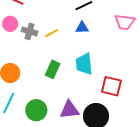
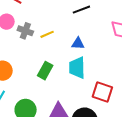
blue triangle: (82, 28) -> (78, 43), moved

